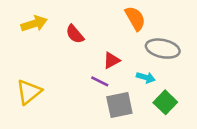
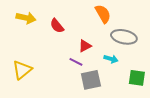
yellow arrow: (34, 24) -> (26, 18), turned 30
green square: (165, 102) -> (137, 78), moved, turned -36

